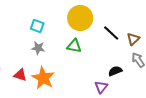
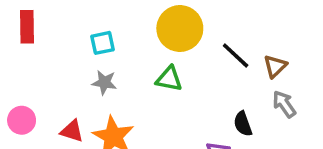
cyan square: (37, 26) -> (103, 43), turned -32
black semicircle: (115, 71) -> (243, 124), turned -88

